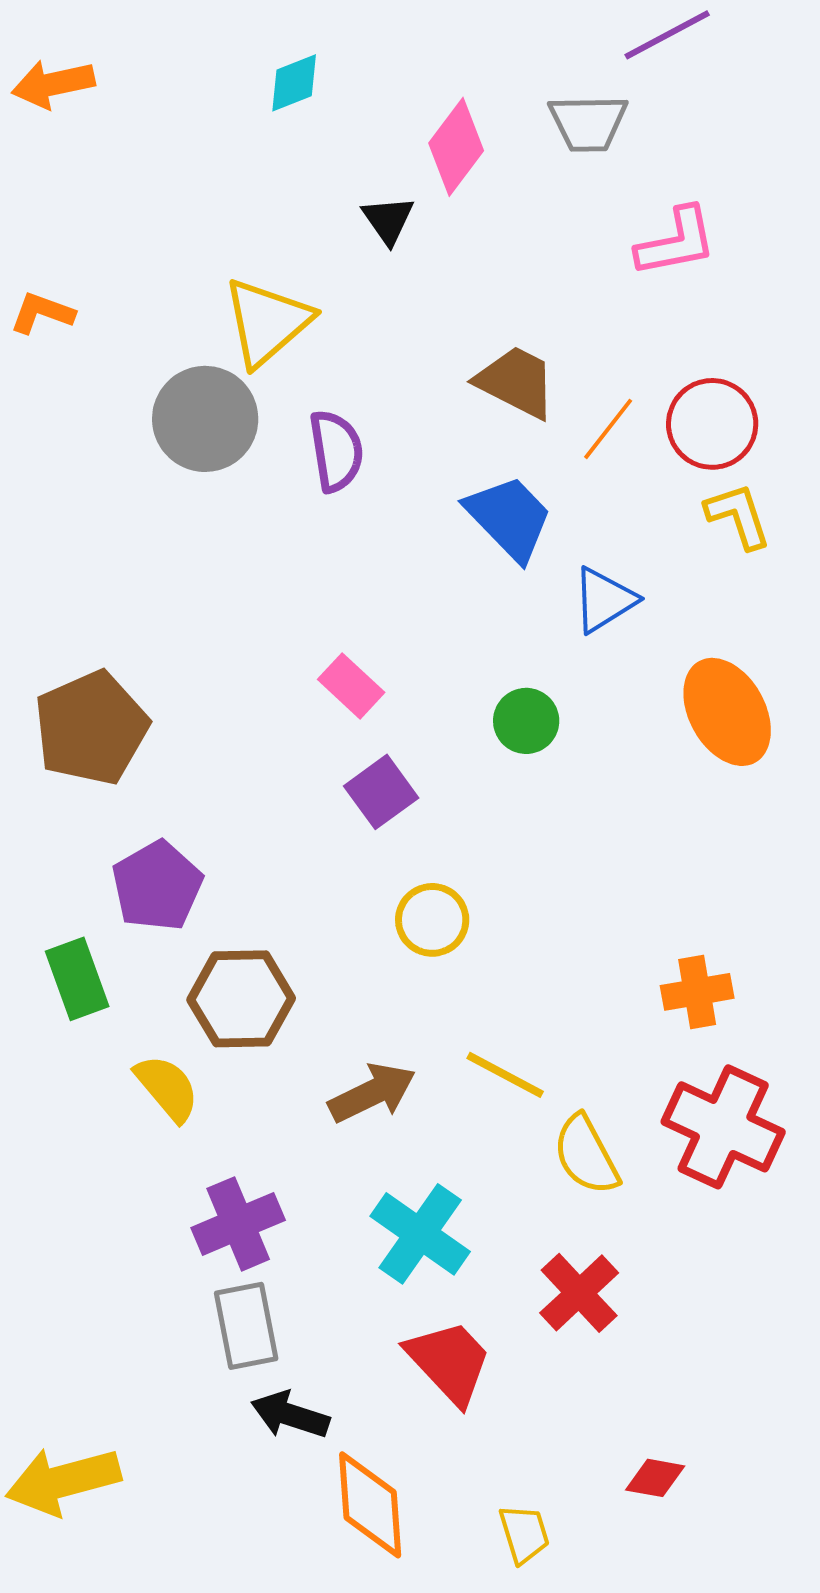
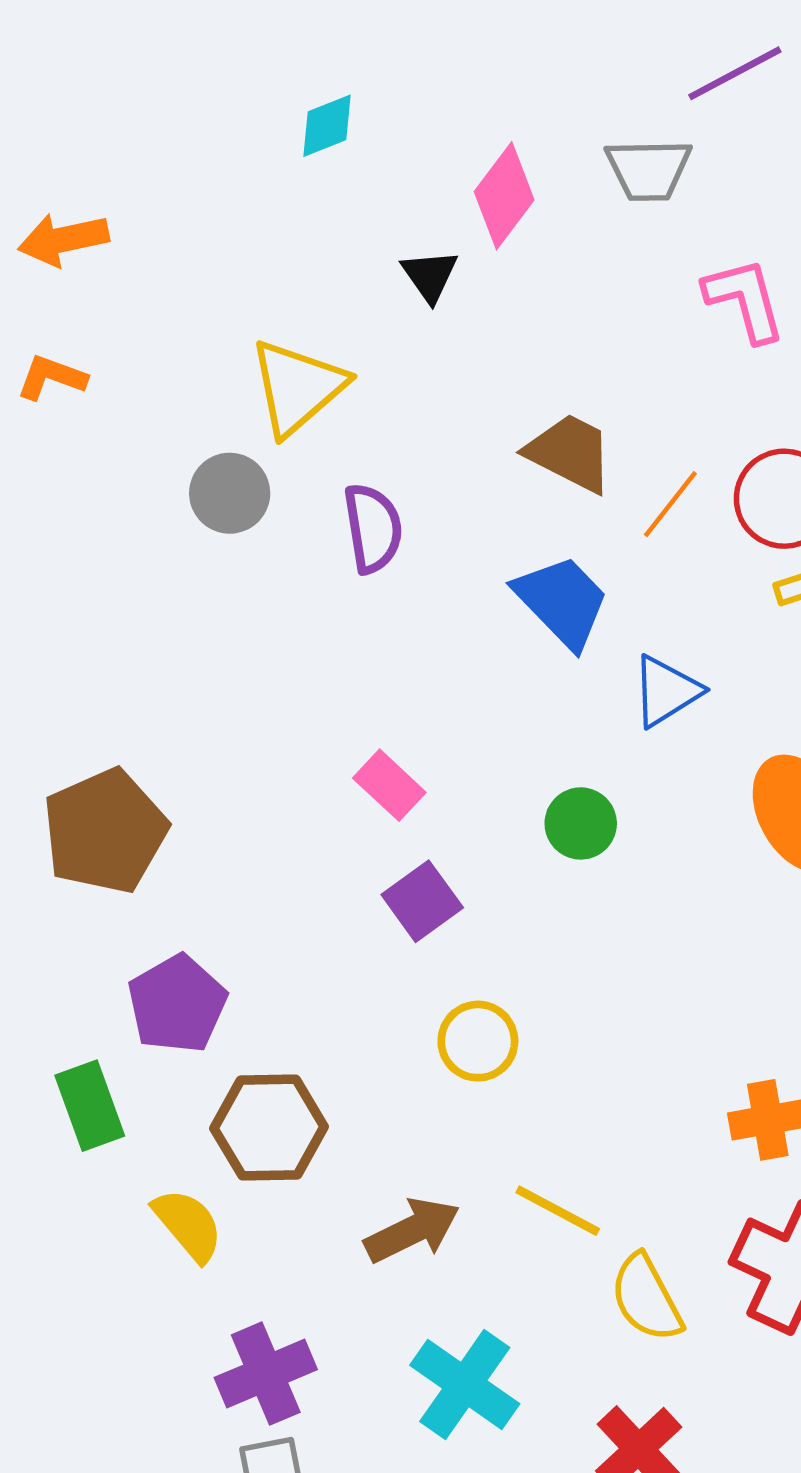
orange arrow: (53, 84) -> (63, 240), moved
pink L-shape: (676, 242) -> (745, 300), turned -94
gray circle: (205, 419) -> (230, 493), size x0.7

